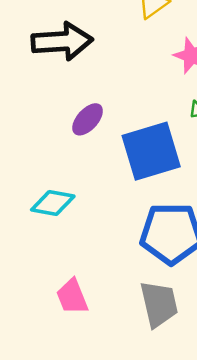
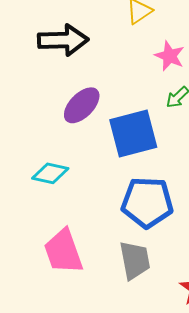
purple ellipse: (88, 119) -> (82, 105), size x1.4
pink trapezoid: (72, 297) -> (63, 251), size x1.5

